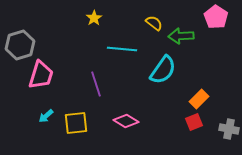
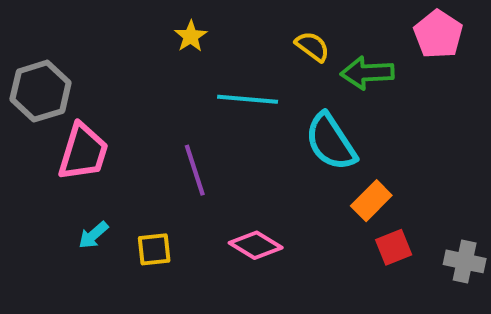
cyan semicircle: (163, 70) -> (331, 142), turned 112
orange rectangle: (199, 99) -> (371, 201), moved
yellow square: (76, 123) -> (154, 249), size x0.7

